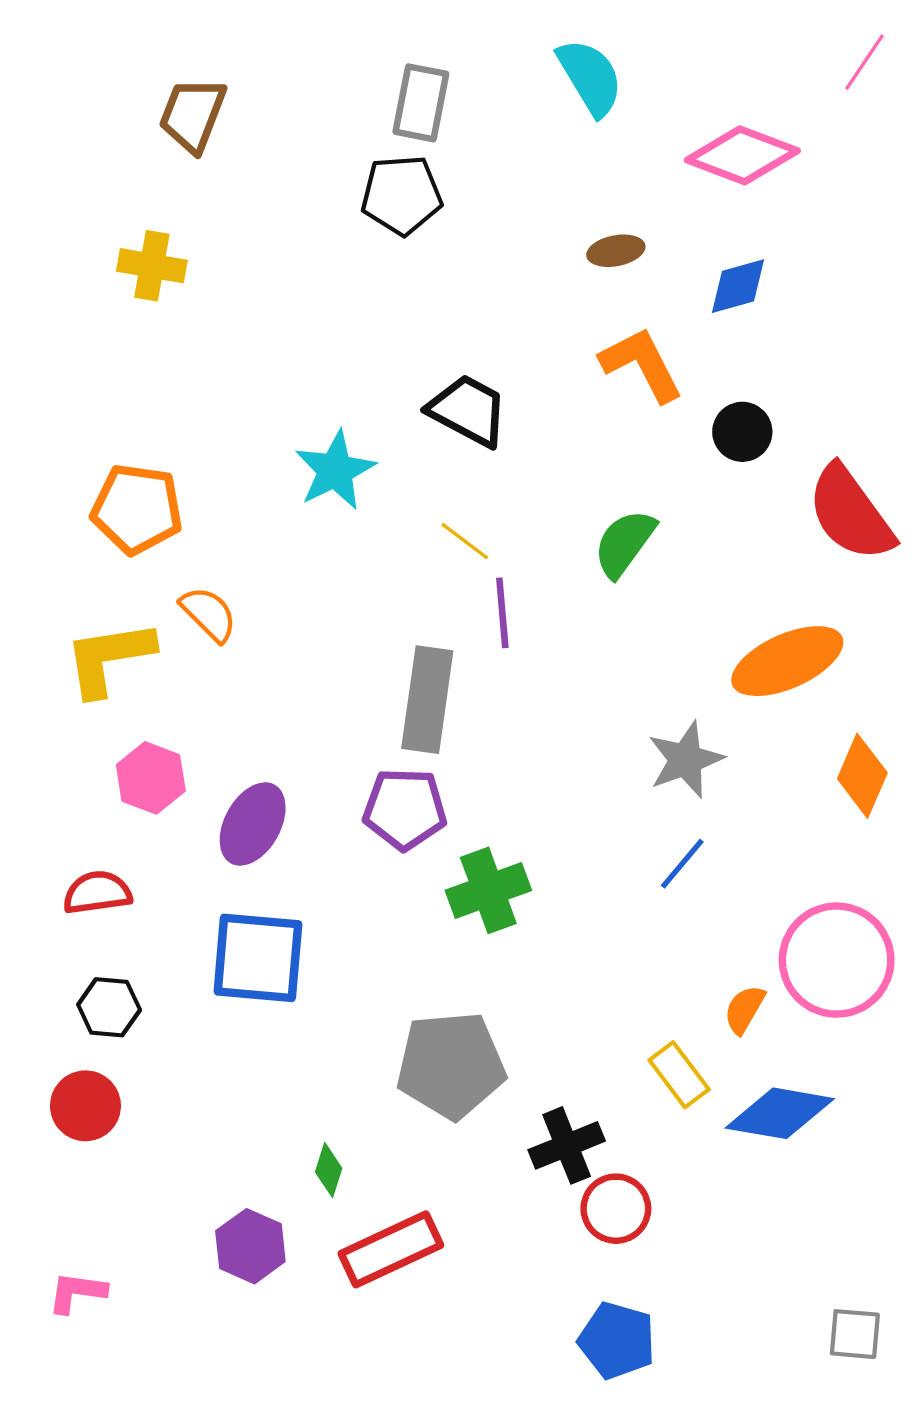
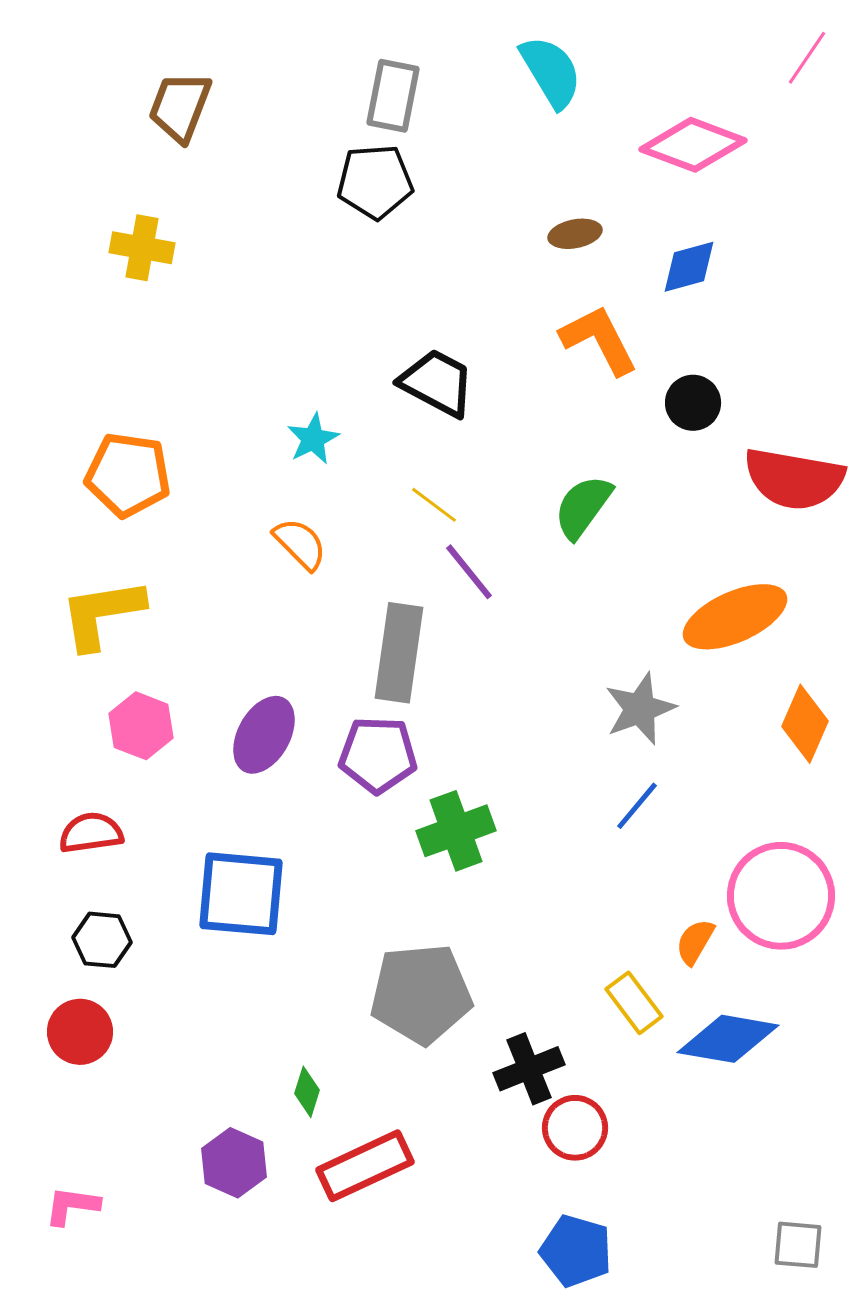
cyan star: (335, 470) -> (313, 439), size x0.7
red semicircle: (851, 513) -> (794, 479), turned -44
purple line: (502, 613) -> (469, 572), turned -34
orange semicircle: (209, 614) -> (300, 544), moved
purple ellipse: (253, 824) -> (264, 735), moved

